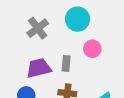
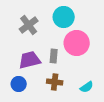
pink circle: (92, 49) -> (77, 43), size x1.6

